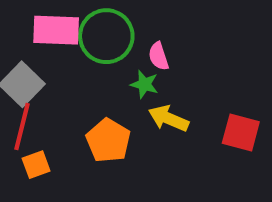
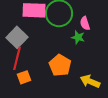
yellow arrow: (169, 118) -> (90, 81), moved

